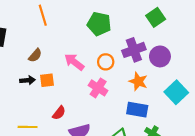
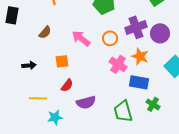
black arrow: (28, 80) -> (29, 65), moved
orange square: (47, 80) -> (62, 61), moved
pink cross: (98, 88) -> (118, 64), moved

